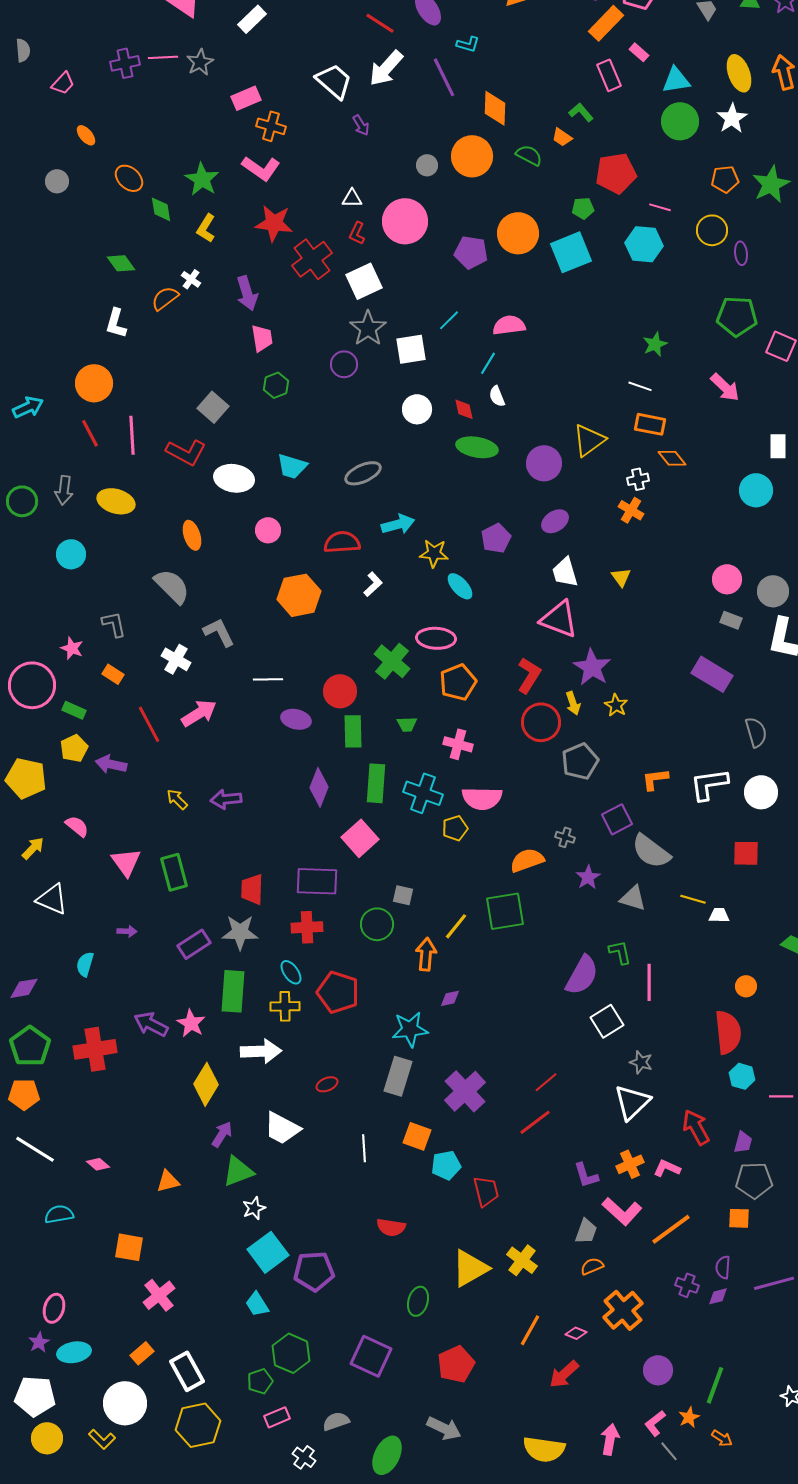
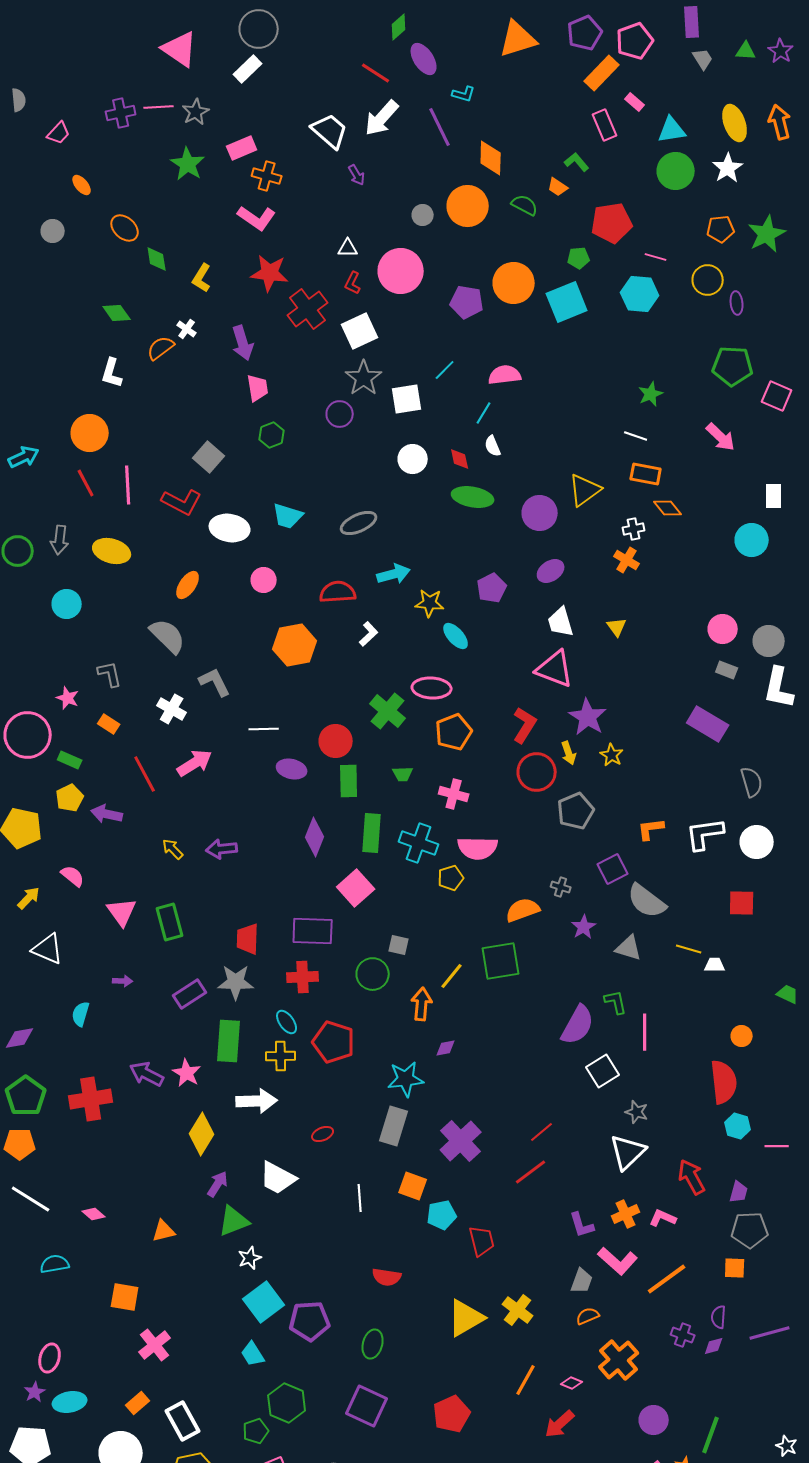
green star: (202, 179) -> (188, 164), moved
orange ellipse: (192, 535) -> (188, 585), turned 52
green ellipse: (418, 1301) -> (373, 1344), moved

